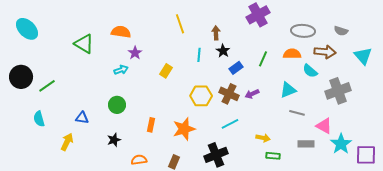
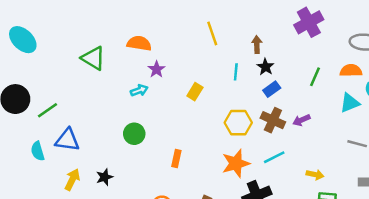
blue rectangle: (236, 68) -> (272, 89), moved
cyan triangle: (288, 90) -> (350, 103), moved
blue triangle: (82, 118) -> (67, 140), moved, size x1.5
orange star: (184, 129) -> (236, 163), moved
black star: (114, 140) -> (105, 177), moved

